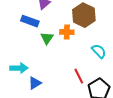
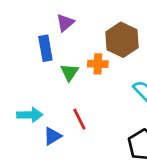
blue rectangle: (30, 21) -> (45, 48), turned 60
red line: (79, 76) -> (79, 119), moved

